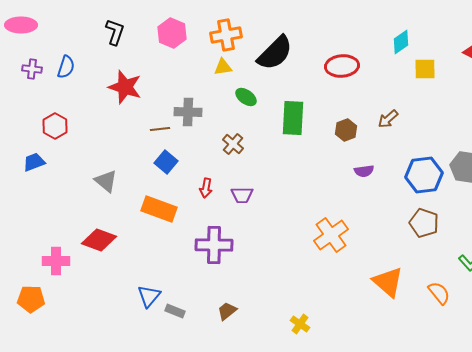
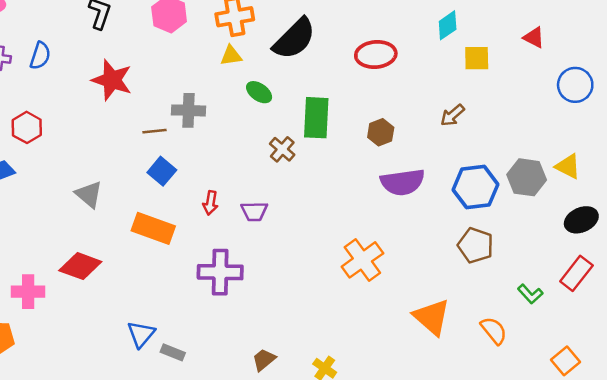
brown arrow: (388, 119) -> (452, 115), moved
brown cross: (233, 144) -> (282, 149), moved
purple semicircle: (364, 171) -> (403, 182), size x1.8
brown trapezoid: (227, 311) -> (264, 360), moved

